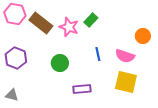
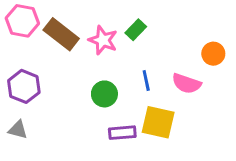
green circle: (60, 63) -> (104, 94), moved
yellow square: (126, 82) -> (158, 122), moved
gray triangle: (12, 95) -> (18, 130), moved

